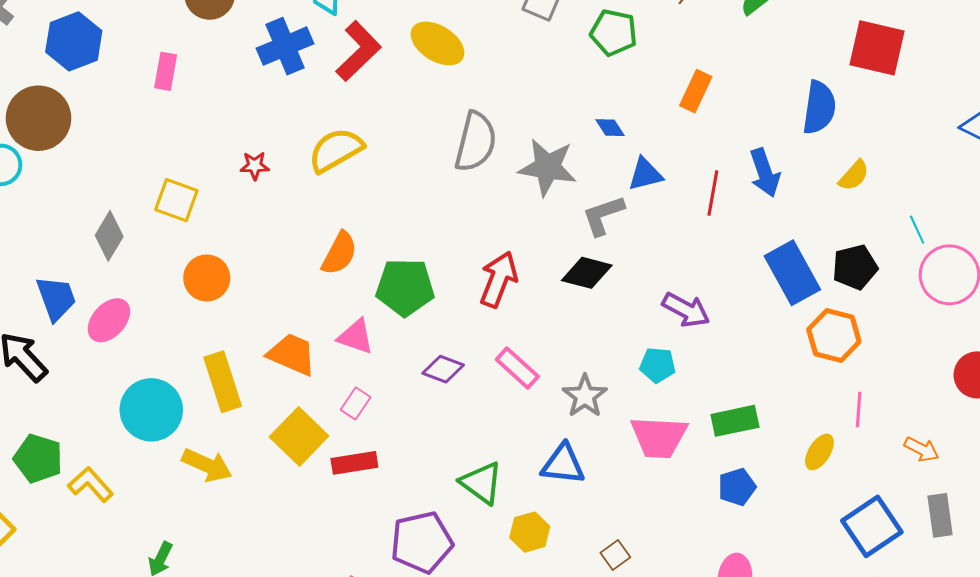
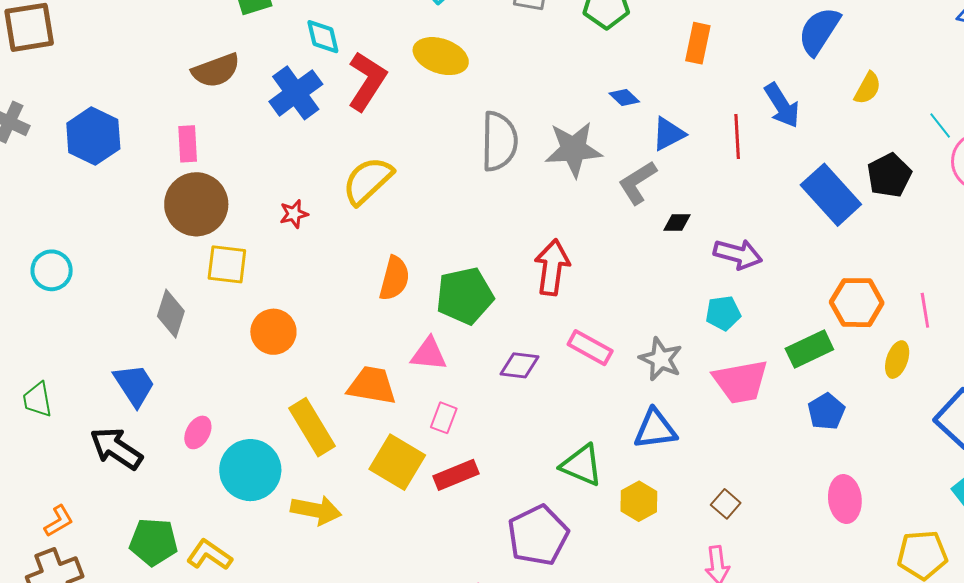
blue semicircle: (819, 107) -> (819, 31), turned -142
brown circle: (38, 118) -> (196, 204), moved
black diamond: (587, 273) -> (677, 223), moved, size x0.6
pink ellipse: (109, 320) -> (198, 432), moved, size x0.7
orange hexagon: (834, 336) -> (857, 303), moved

